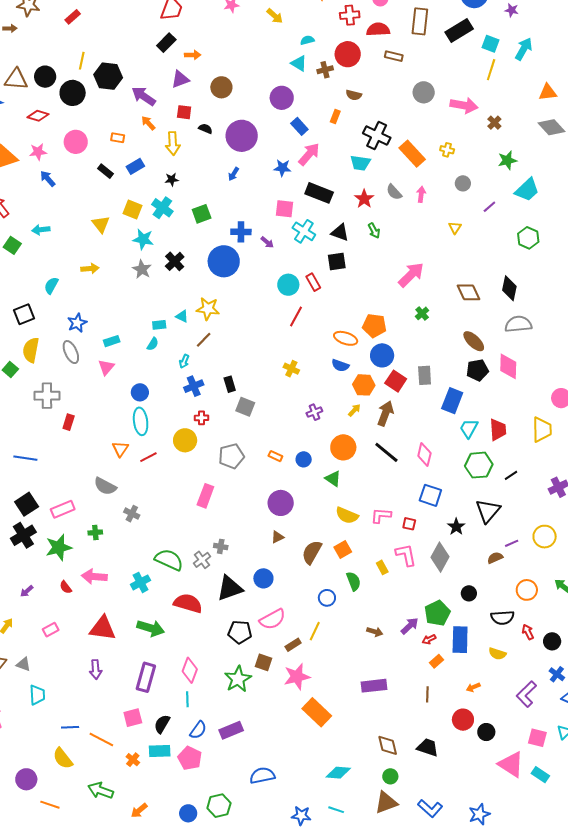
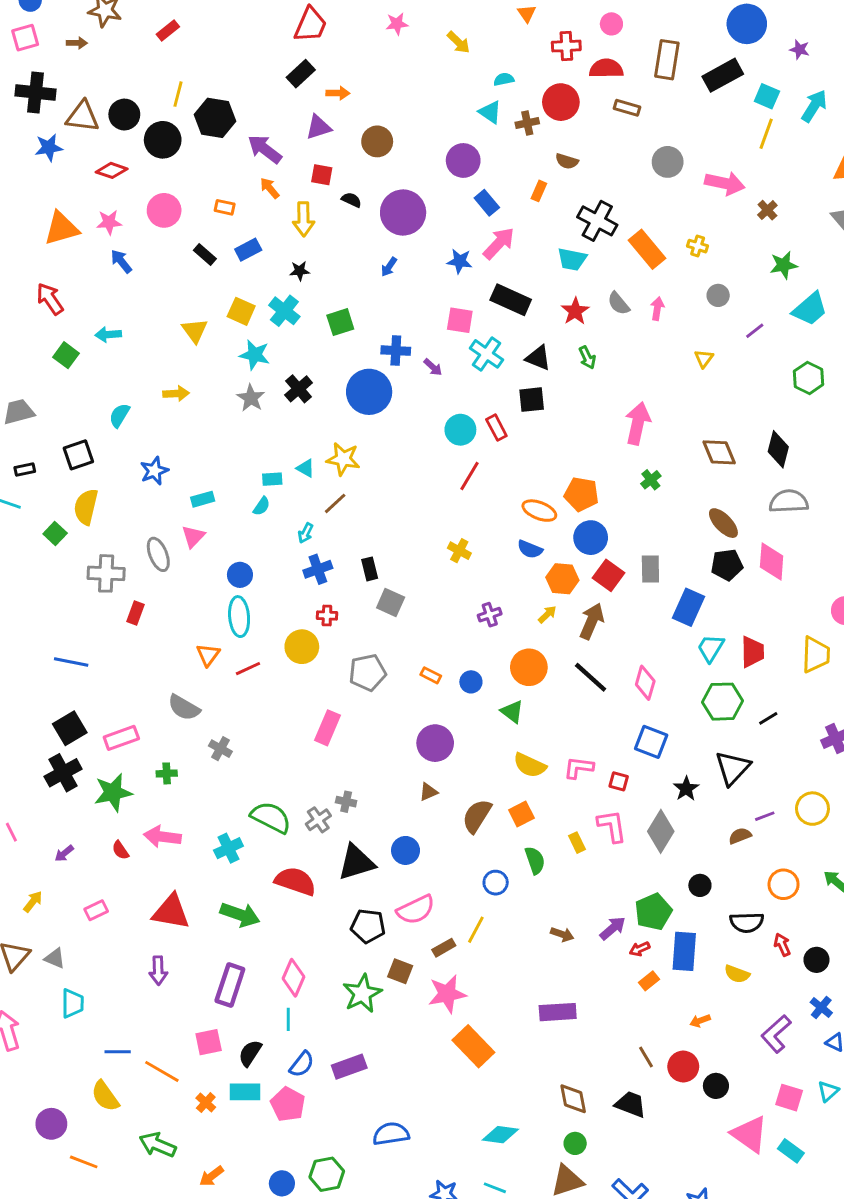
pink arrow: (411, 275) -> (638, 423), turned -36
gray ellipse: (71, 352) -> (158, 554), moved
brown line: (427, 694) -> (646, 1057), moved, turned -35

